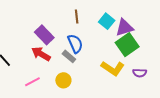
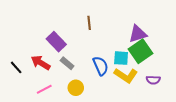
cyan square: (107, 21) -> (121, 58), moved, turned -35
blue semicircle: (75, 44) -> (101, 66), moved
red arrow: (41, 54) -> (41, 63), moved
gray rectangle: (69, 56) -> (67, 63), moved

